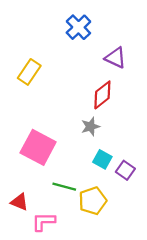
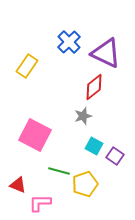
blue cross: (78, 27) -> (69, 42), moved
purple triangle: (116, 58) -> (106, 53), size x1.5

